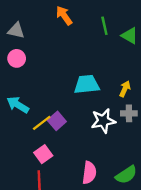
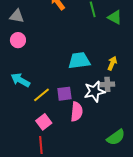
gray cross: (129, 113) -> (107, 84), moved
purple square: (57, 121) -> (64, 94), moved, turned 35
pink semicircle: (89, 173) -> (77, 112), moved

